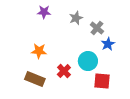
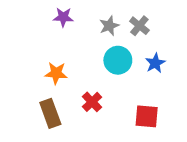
gray cross: (97, 28) -> (139, 26), moved
cyan circle: (88, 61) -> (118, 60), moved
brown rectangle: (35, 79) -> (50, 113), turned 48

